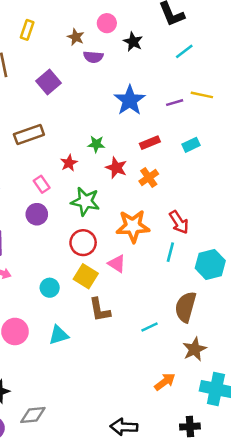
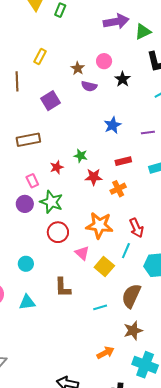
blue star: (130, 100) -> (113, 125), size x0.7
red star: (116, 168) -> (94, 177), turned -30
green star: (85, 201) -> (51, 202), moved
yellow square: (86, 276) -> (104, 267), moved

